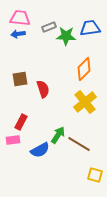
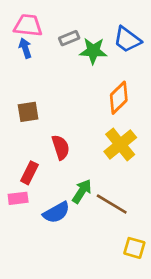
blue trapezoid: (90, 28) -> (127, 40), turned -135
blue arrow: (18, 34) -> (25, 48), turned 80
red semicircle: (43, 89) -> (61, 147), moved

